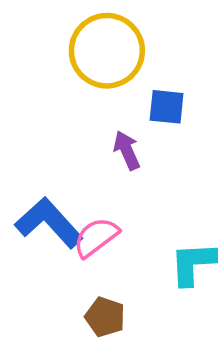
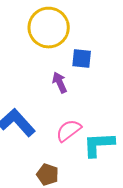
pink semicircle: (96, 237) -> (69, 131), moved

